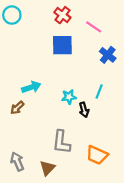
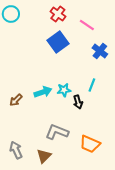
blue square: (62, 45) -> (58, 42), turned -35
cyan arrow: (31, 87) -> (43, 92), moved
gray L-shape: (61, 142) -> (57, 132), turned 105

